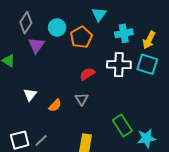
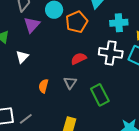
white triangle: (30, 95) -> (22, 57), moved
orange semicircle: (55, 106) -> (43, 86), turned 144
green rectangle: (122, 126) -> (100, 95), moved

